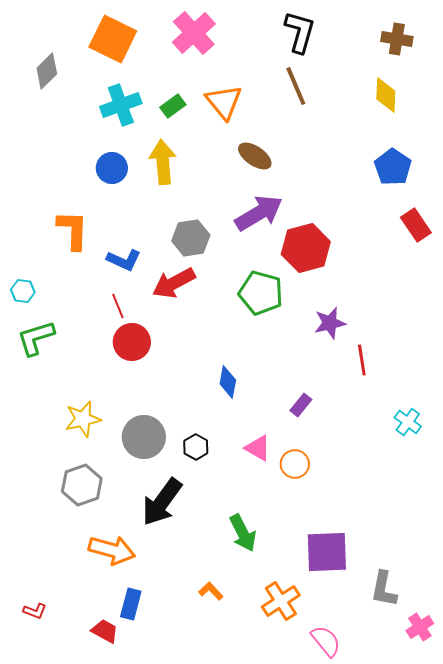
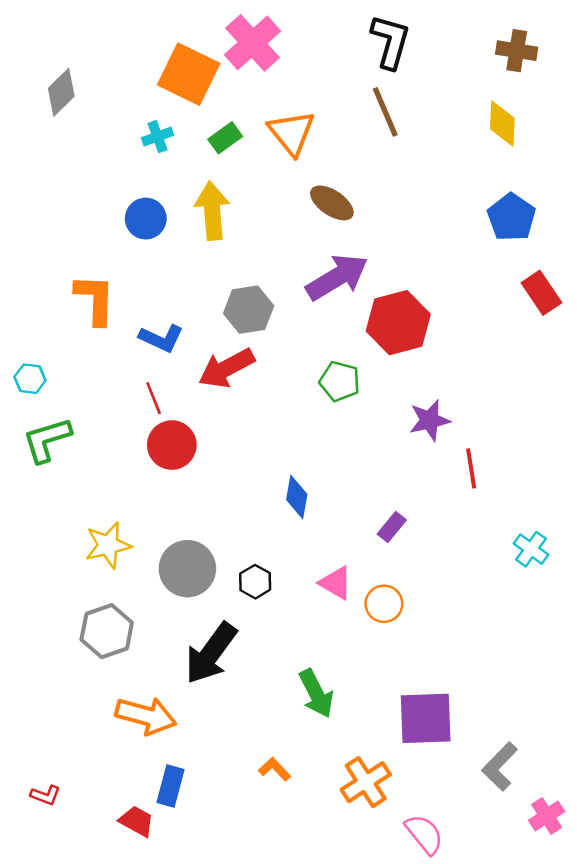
orange square: (113, 39) -> (189, 74), moved
cyan cross: (121, 105) -> (157, 137), size x0.6
green pentagon: (261, 293) -> (340, 381), size x0.7
gray L-shape: (384, 589) -> (500, 766), turned 33

